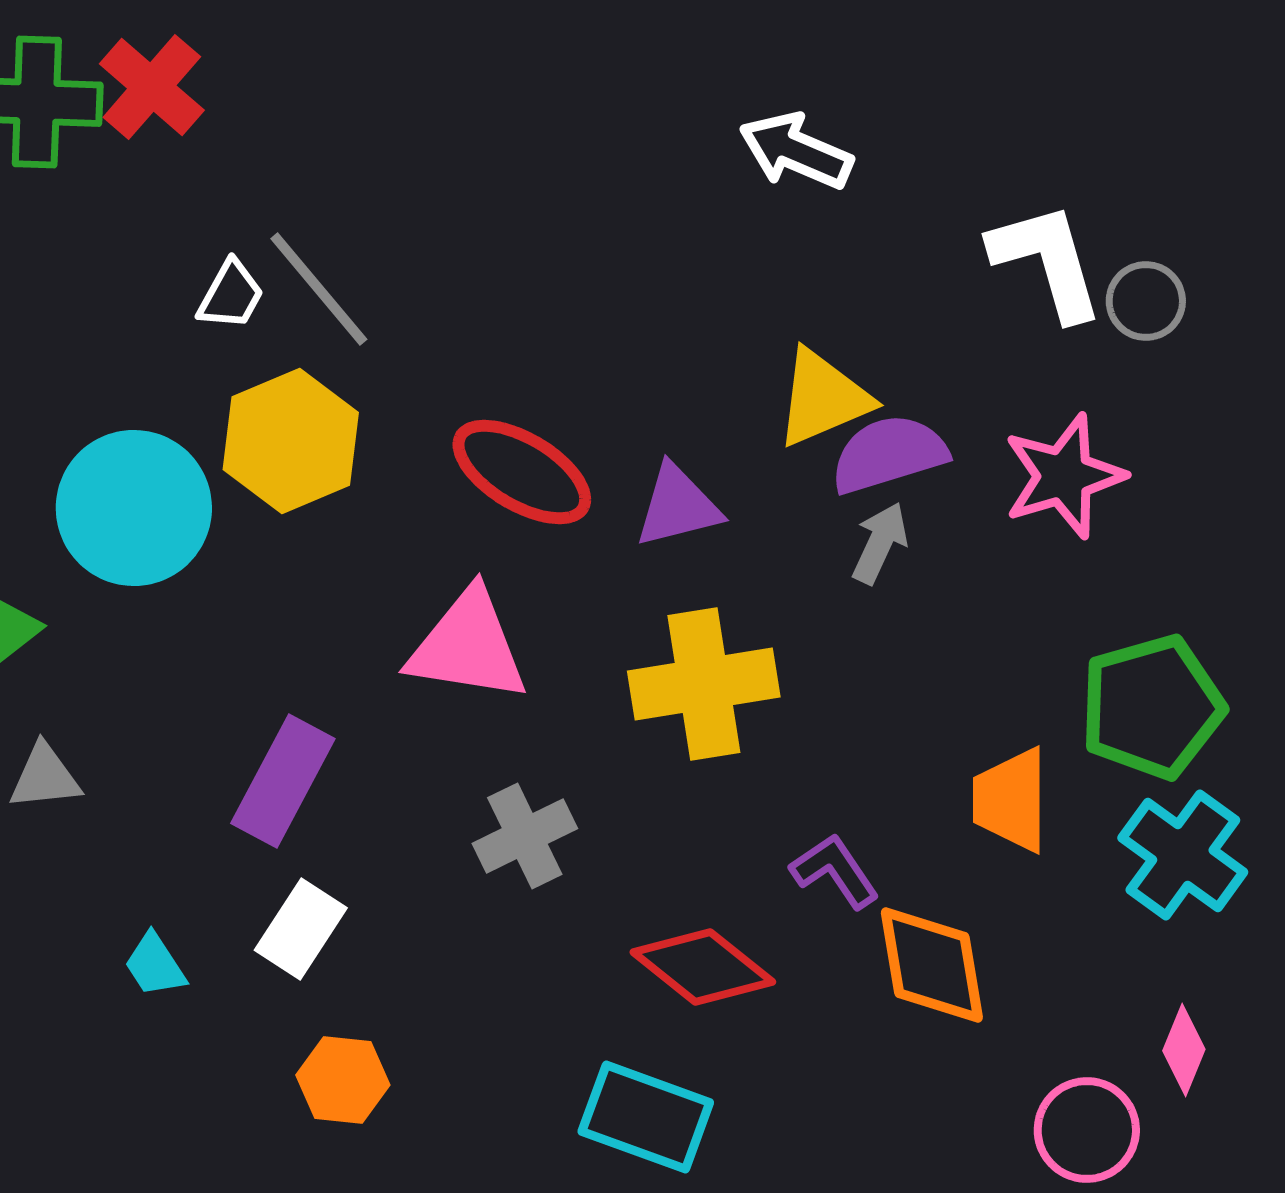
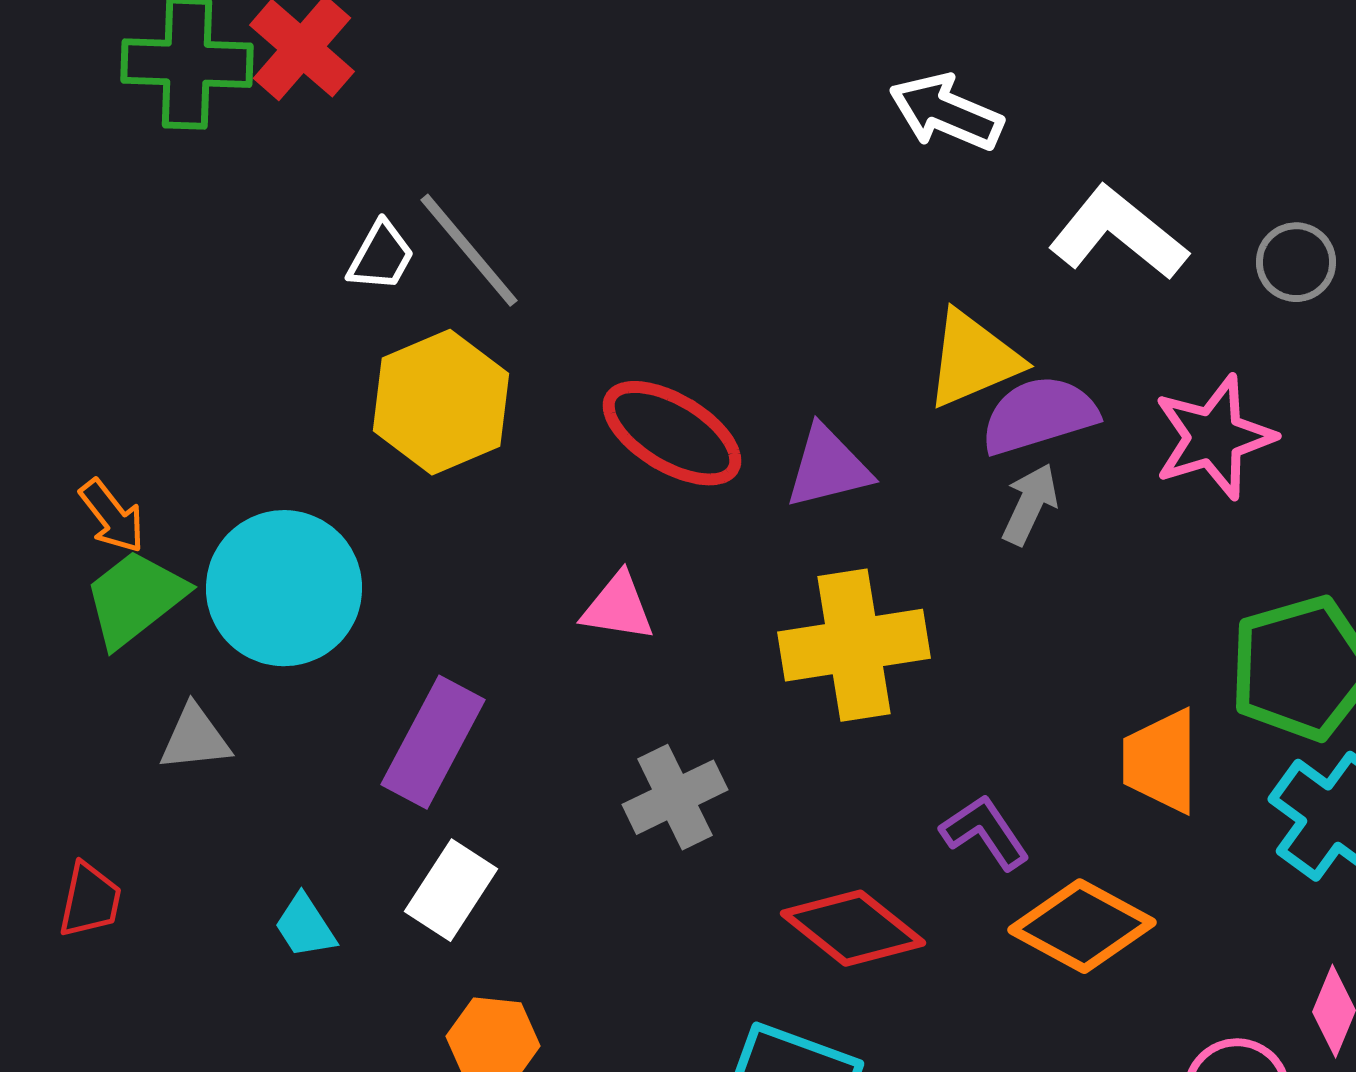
white L-shape: (1047, 261) -> (1118, 233), moved, turned -35
cyan circle: (134, 508) -> (284, 588), moved
pink triangle: (468, 646) -> (618, 607), size x0.6
orange diamond: (932, 965) -> (1082, 926), turned -52

